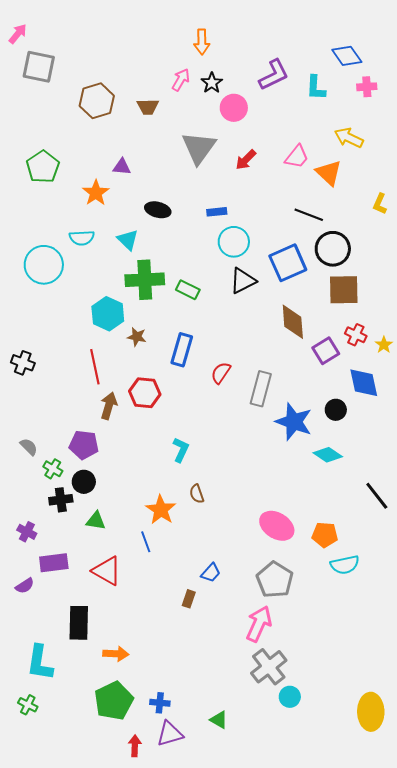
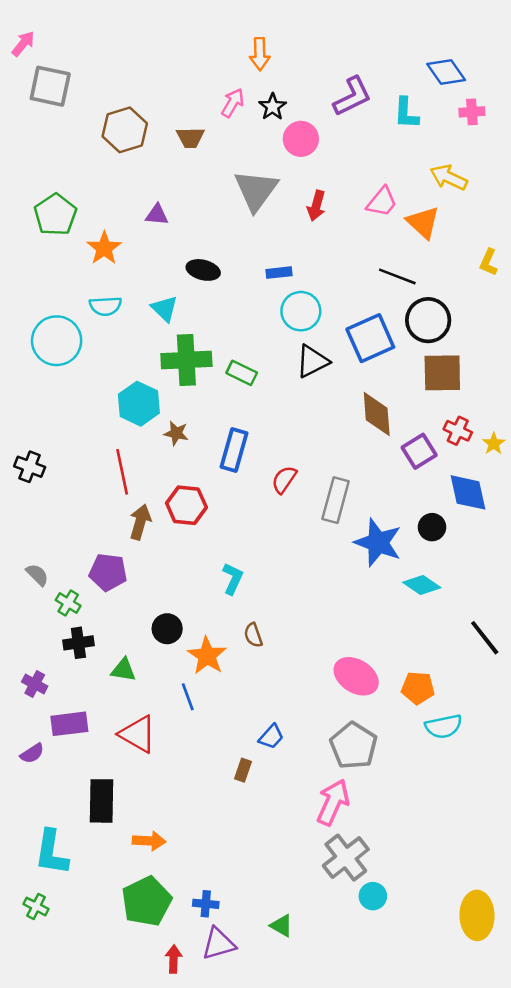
red arrow: (246, 160) -> (316, 206), turned -30
orange star: (96, 193) -> (104, 248), moved
black circle: (84, 482) -> (167, 629), moved

